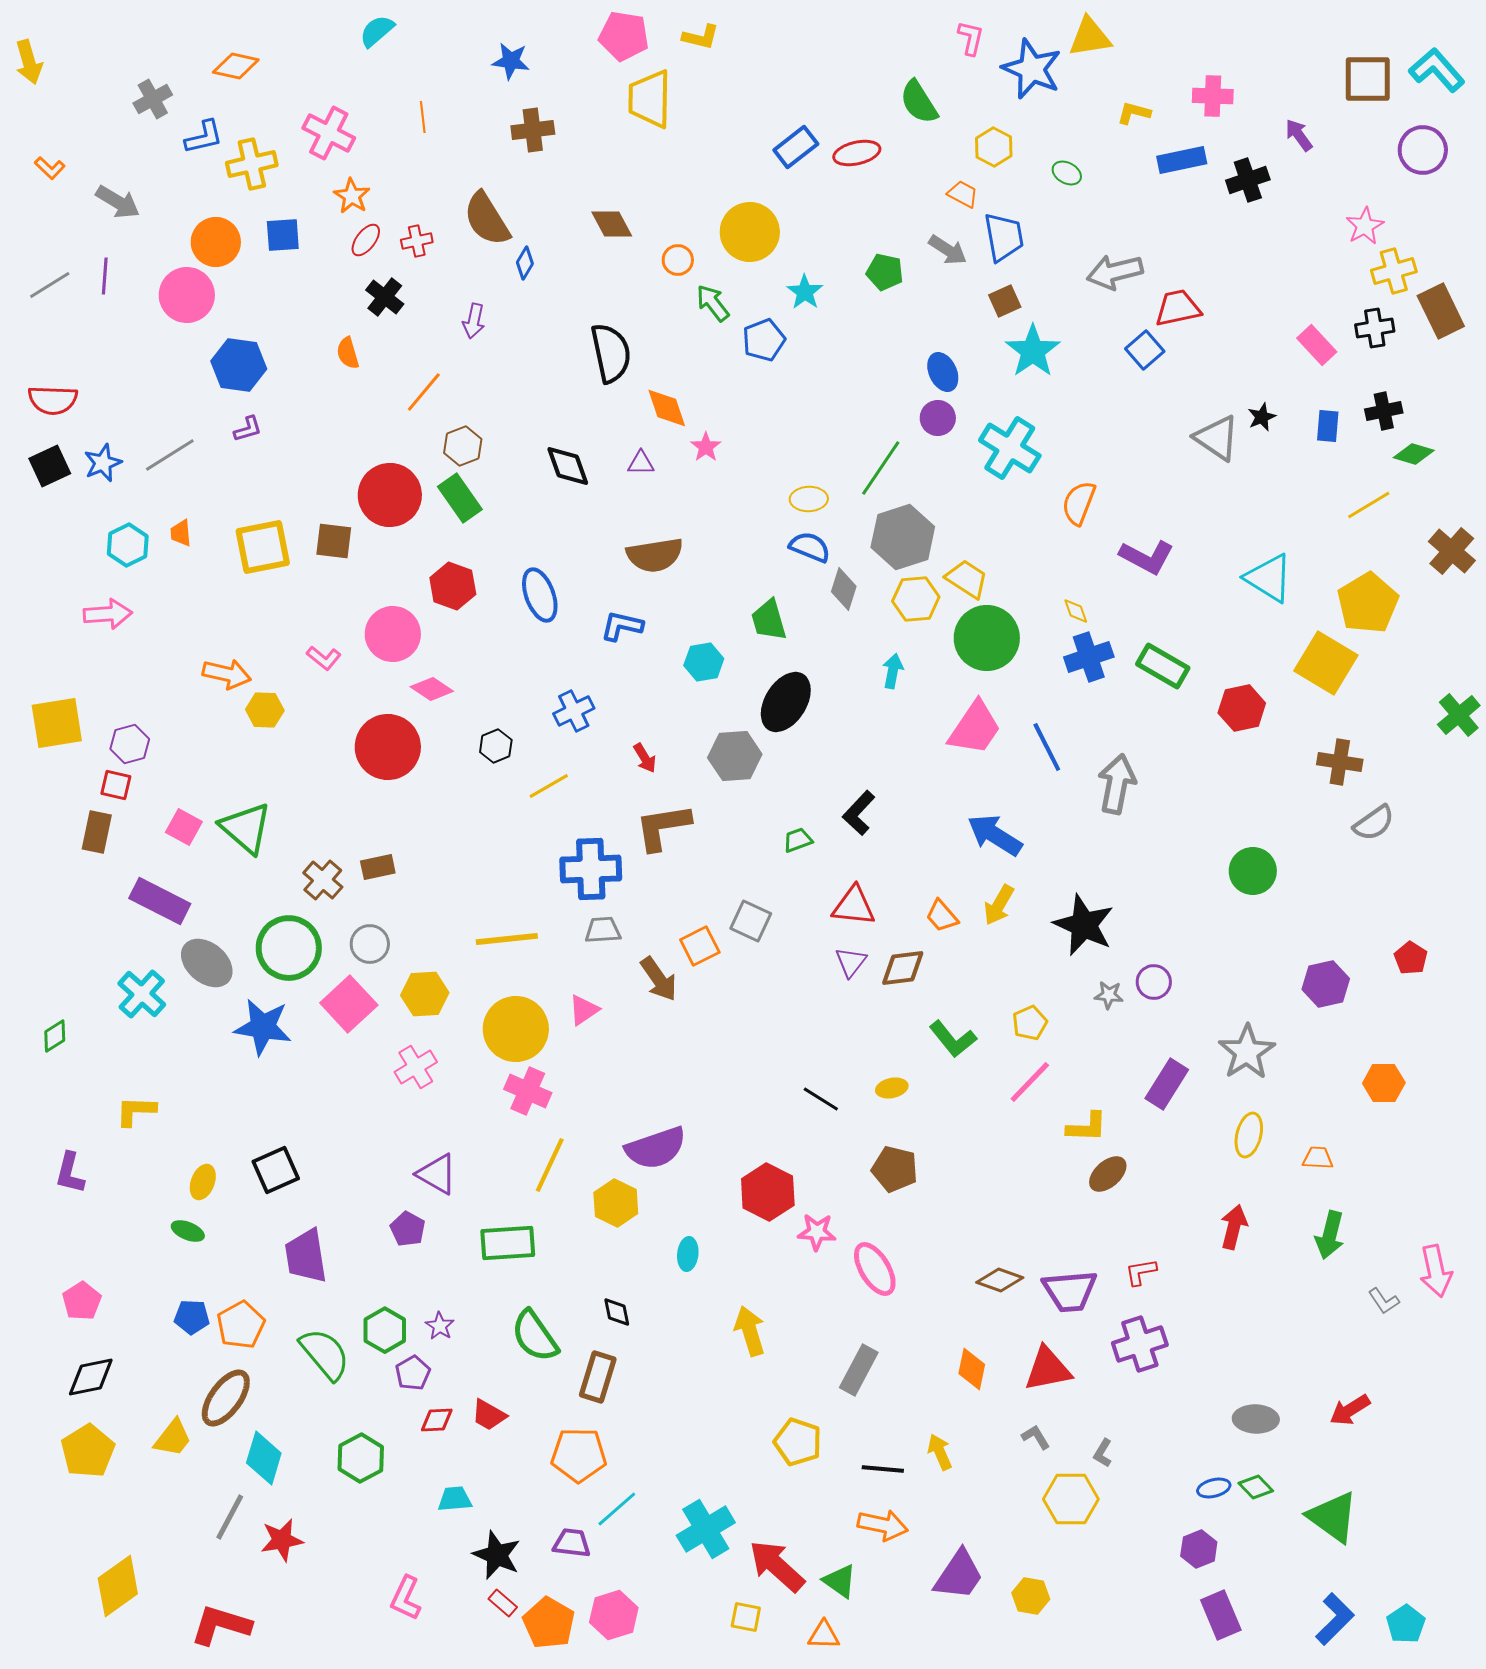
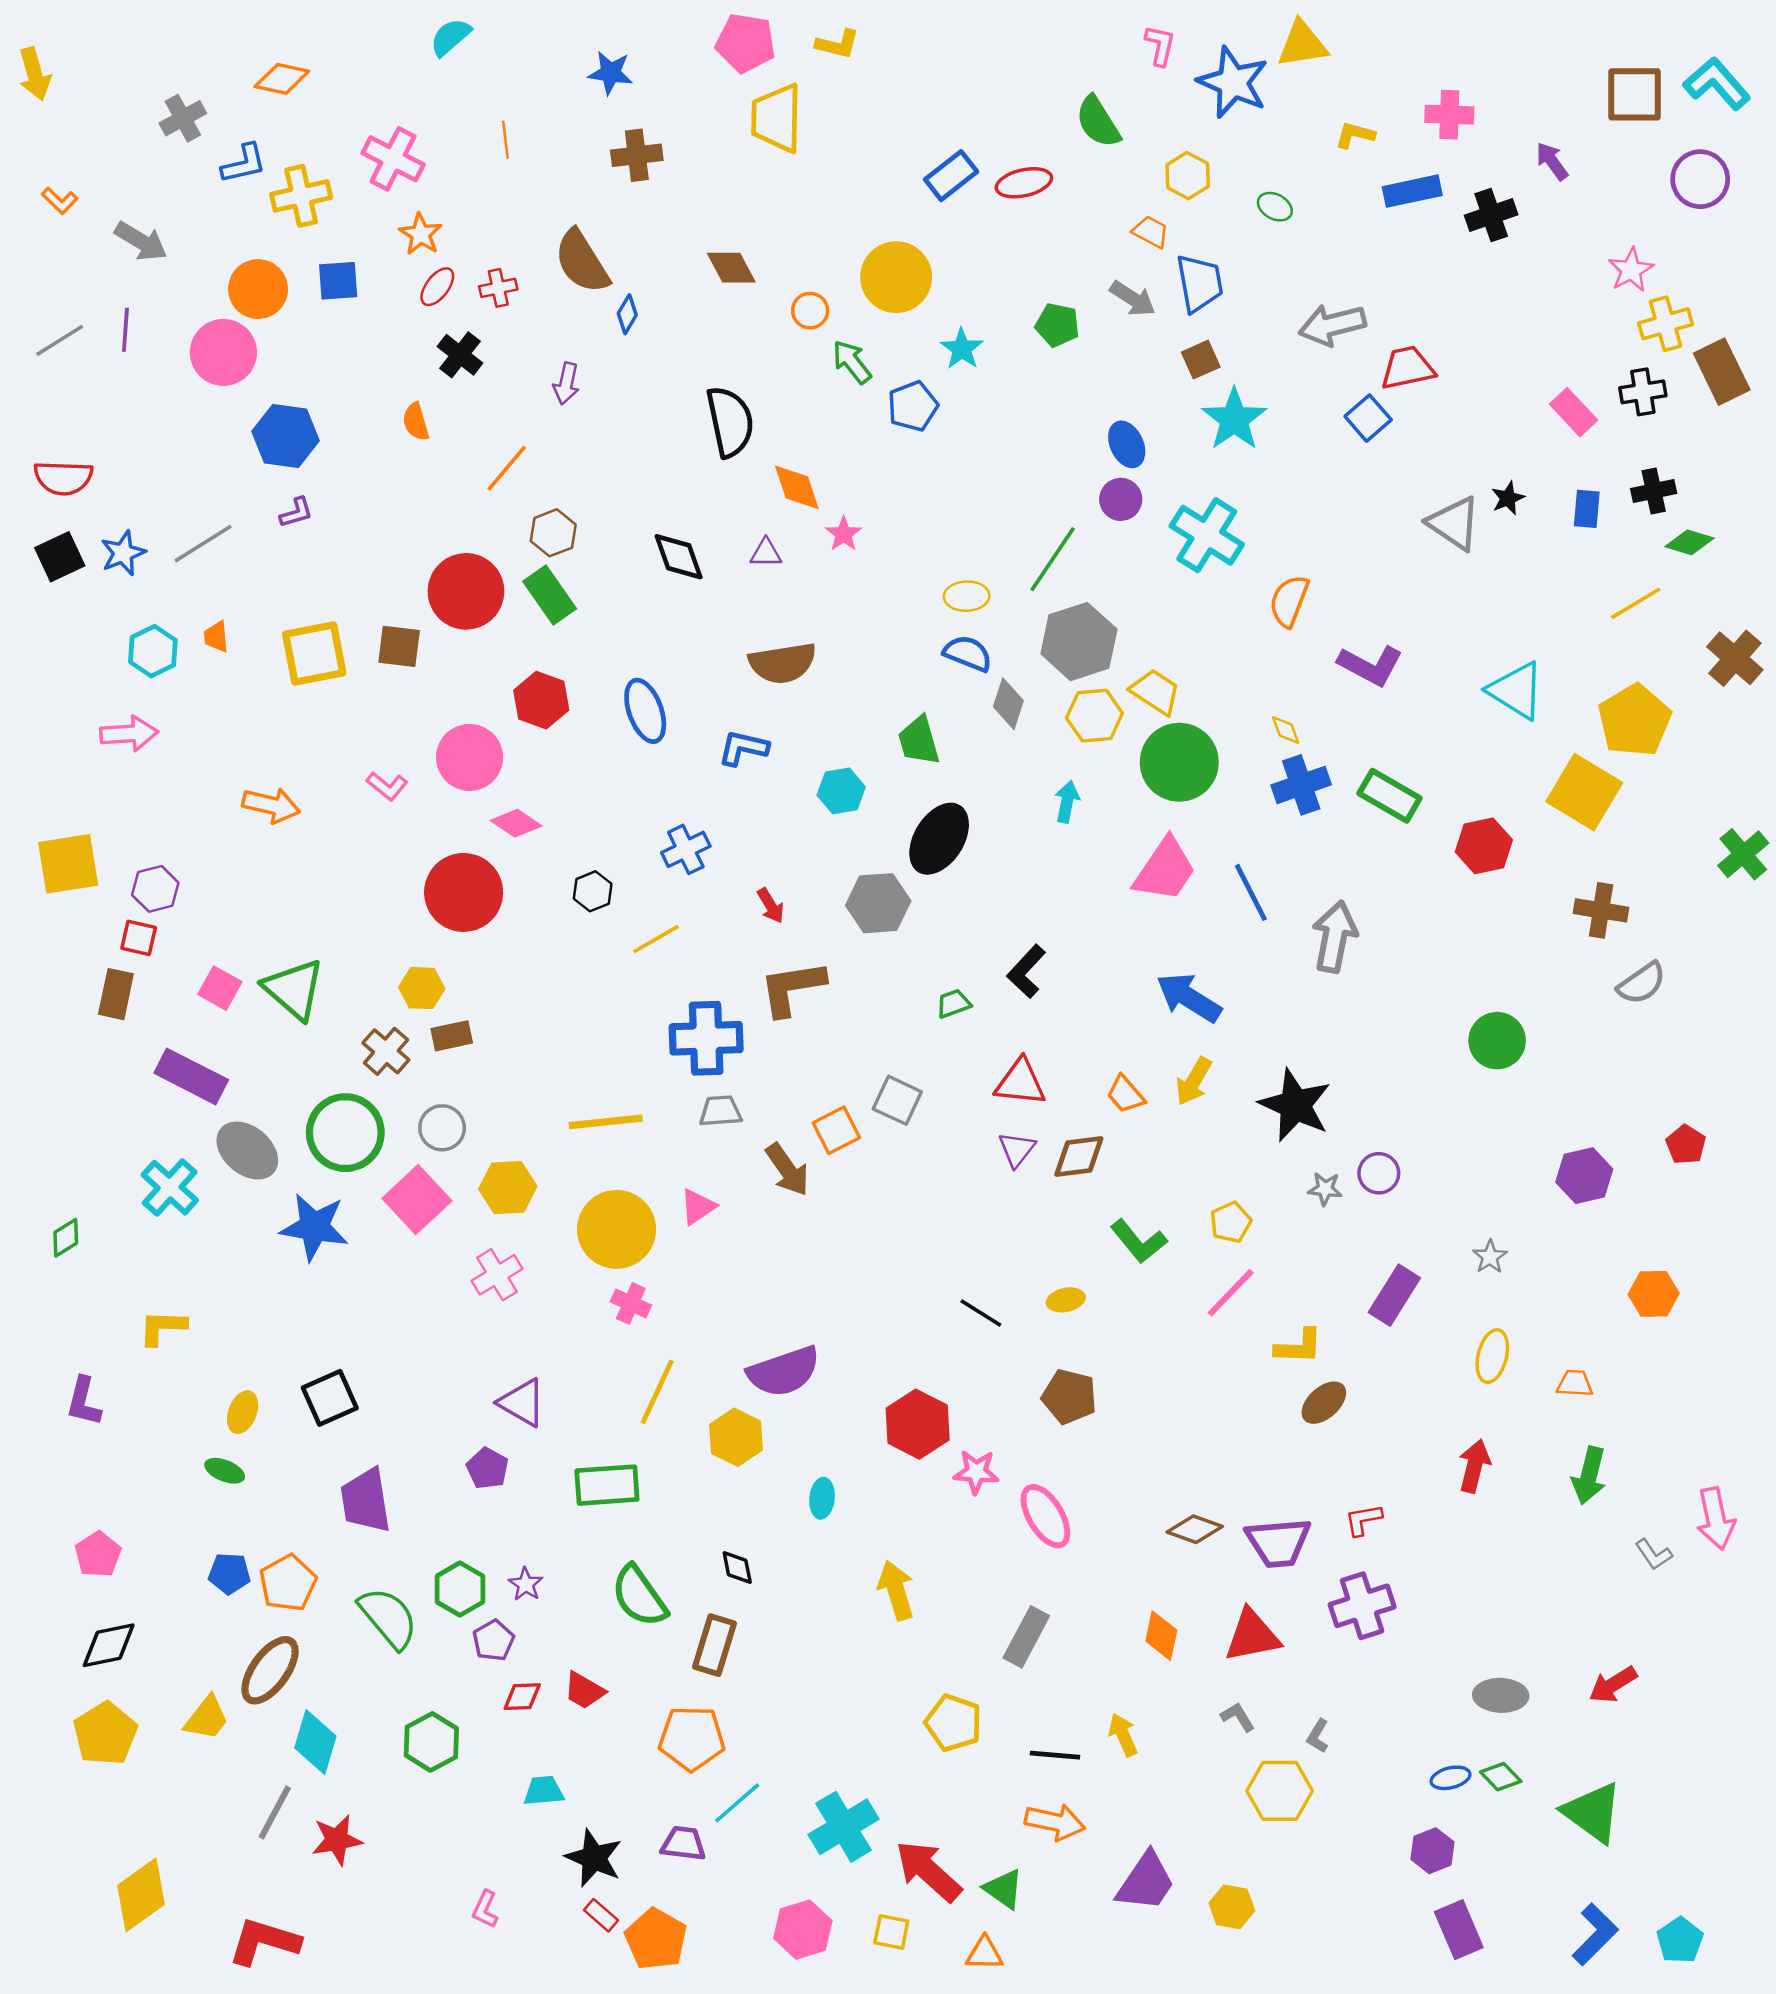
yellow hexagon: (265, 710) -> (422, 988), moved
gray star: (1247, 1052) -> (1490, 1257), size x0.5
pink cross: (528, 1091) -> (631, 1303), size x0.7
pink L-shape: (406, 1598) -> (485, 1909), size x0.7
pink hexagon: (614, 1615) -> (803, 1930), moved

